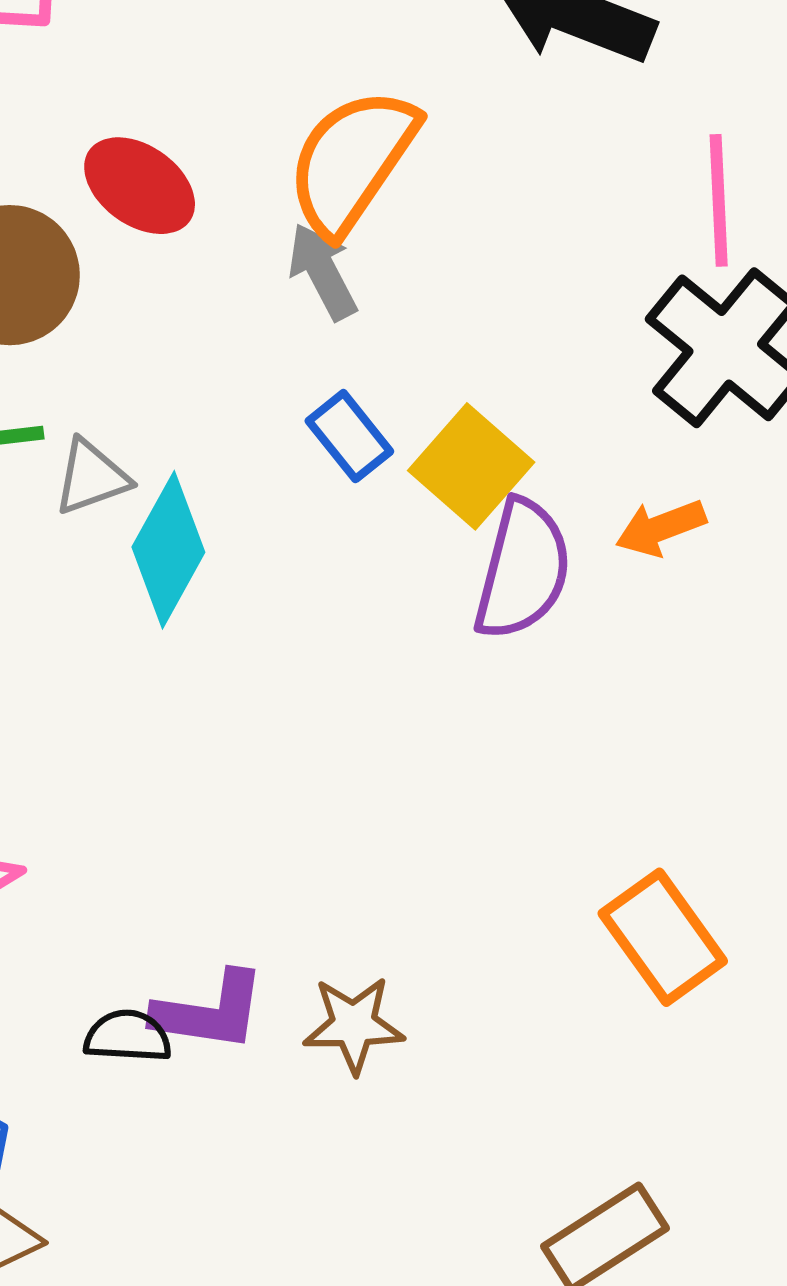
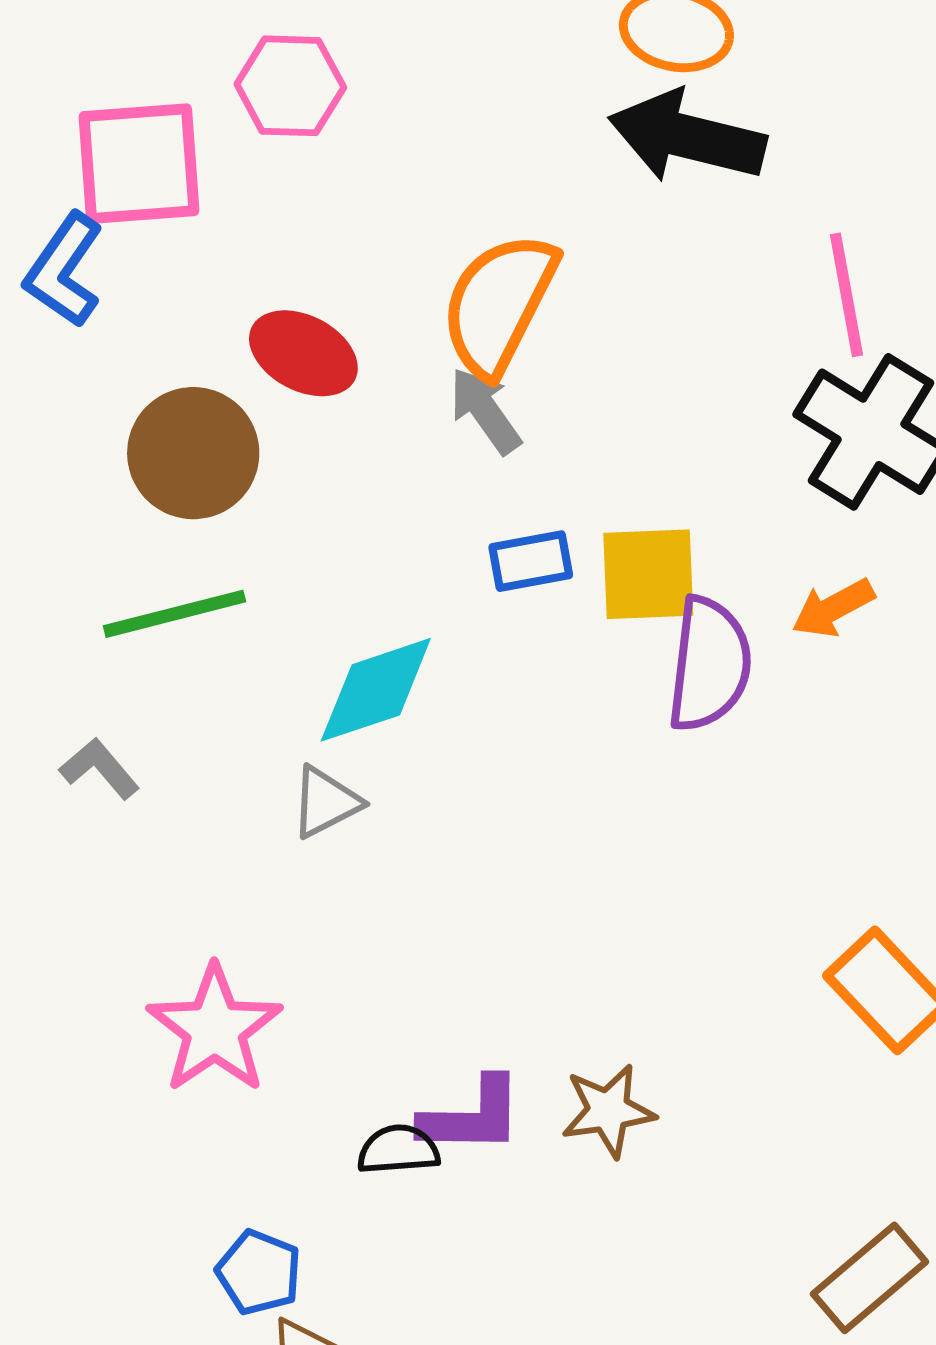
blue rectangle: (349, 436) -> (531, 561), turned -54
yellow square: (471, 466) -> (648, 574), turned -36
gray triangle: (91, 477) -> (326, 802), moved
cyan diamond: (168, 550) -> (376, 690), turned 50

